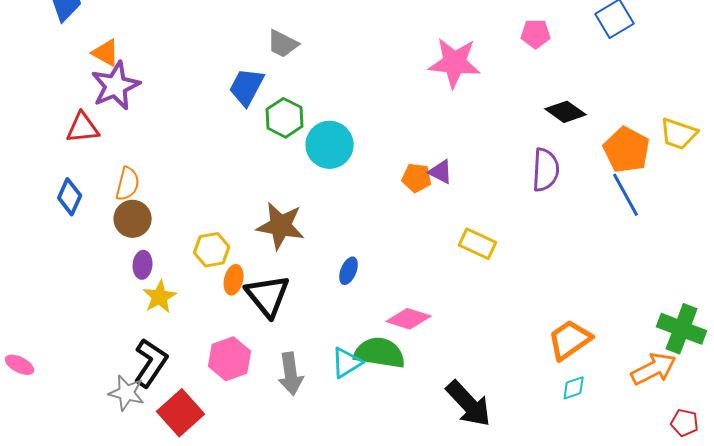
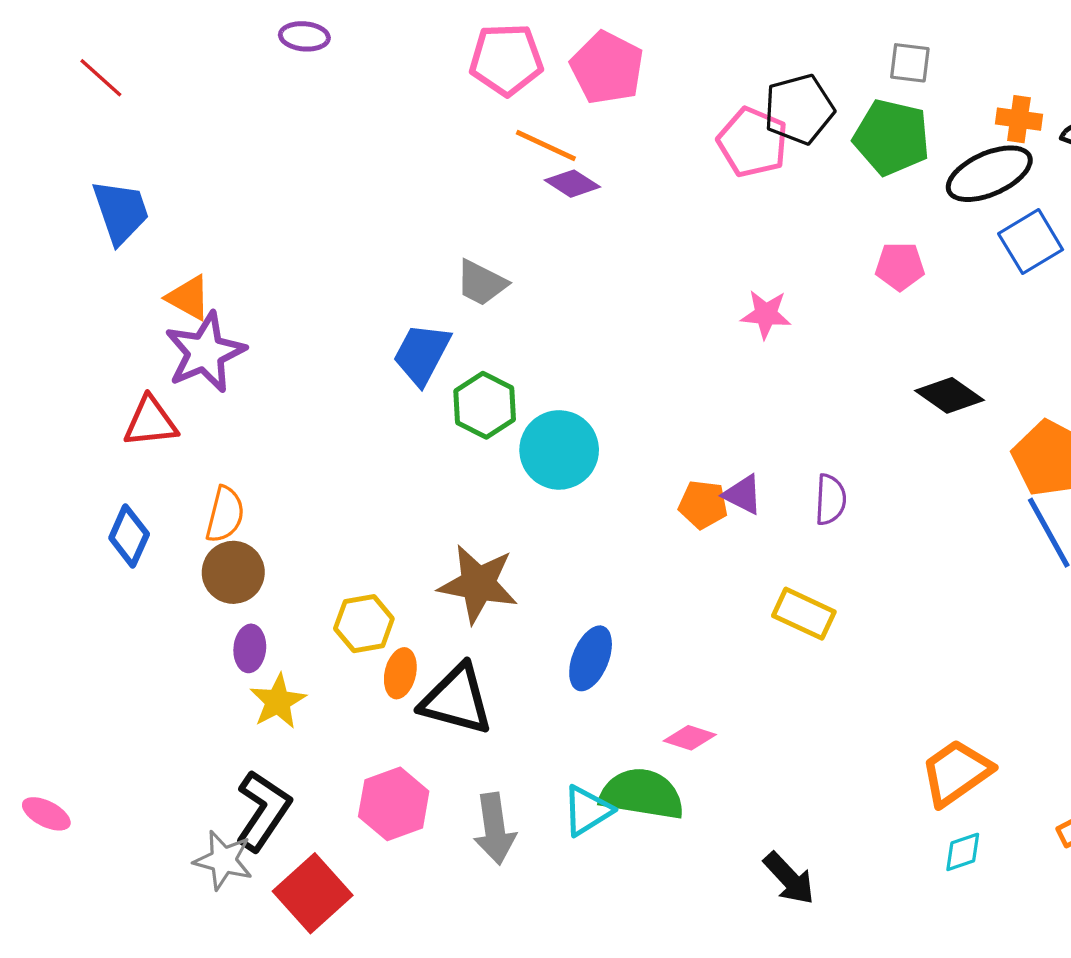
pink star: (455, 63) -> (766, 314), size x0.6
purple semicircle: (546, 170) -> (830, 500), moved, size x0.7
blue ellipse: (349, 271) -> (591, 658), size x1.4
black triangle: (268, 296) -> (457, 700), turned -36
pink diamond: (409, 319) -> (690, 738), size x0.7
black arrow: (469, 404) -> (789, 878), size x0.7

